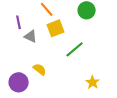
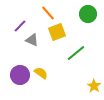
purple line: (19, 22) -> (20, 26), turned 56
purple circle: (19, 82) -> (20, 75), moved

